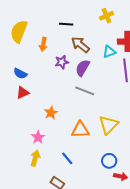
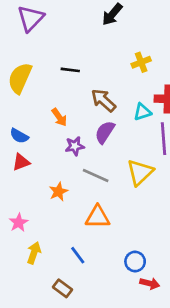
black line: (66, 24) -> (70, 70), moved
orange arrow: (43, 44) -> (59, 117), moved, turned -48
purple star: (62, 62) -> (75, 146), moved
gray line: (85, 91) -> (96, 175), moved
yellow triangle: (108, 125) -> (140, 172), moved
pink star: (38, 137) -> (19, 223), moved

